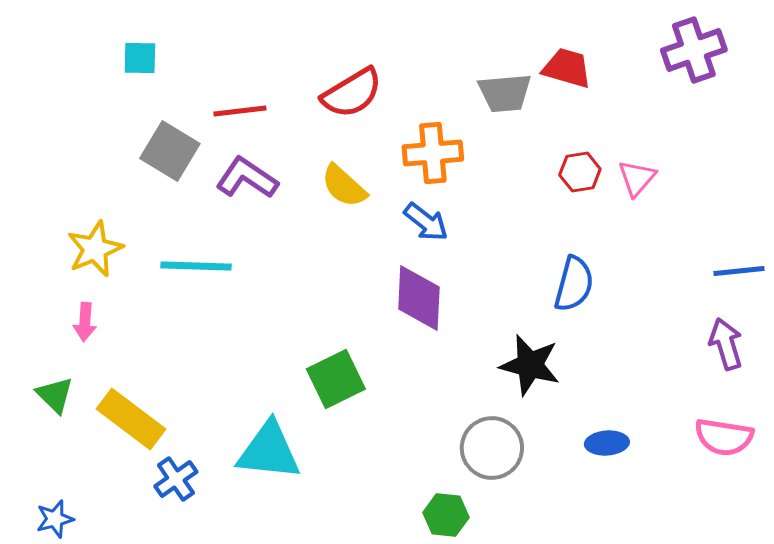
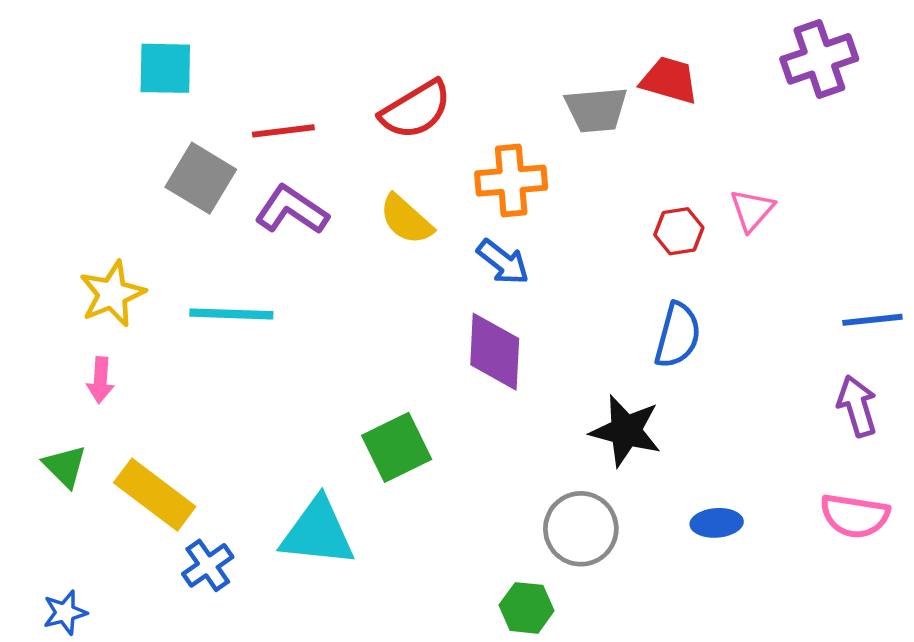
cyan square: (140, 58) -> (165, 68), size x1.4
red hexagon: (580, 172) -> (679, 231), moved

